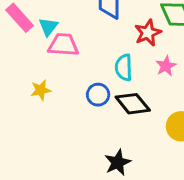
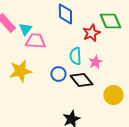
pink star: (166, 66) -> (95, 62), moved
yellow star: (41, 90) -> (20, 71), size x1.6

